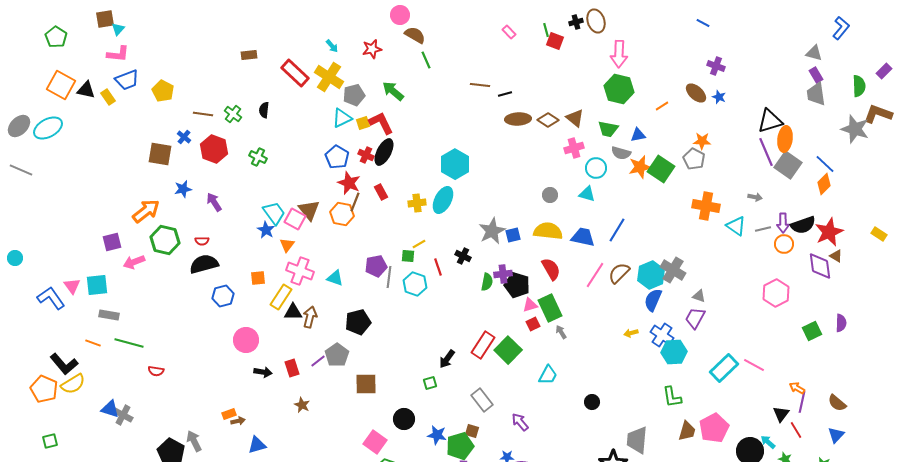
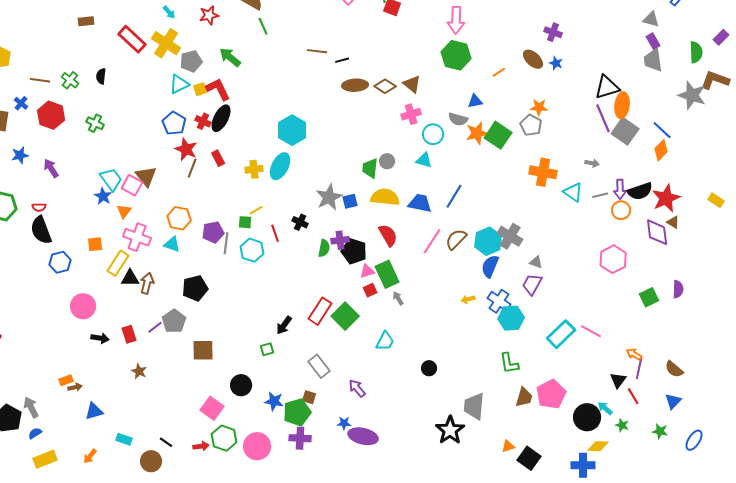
green trapezoid: (608, 129) -> (370, 168), moved, turned 85
orange hexagon: (342, 214) -> (179, 218), moved
black semicircle: (204, 264) -> (41, 230), turned -96

